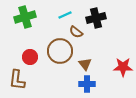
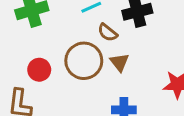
brown triangle: (85, 64) -> (119, 62), moved

